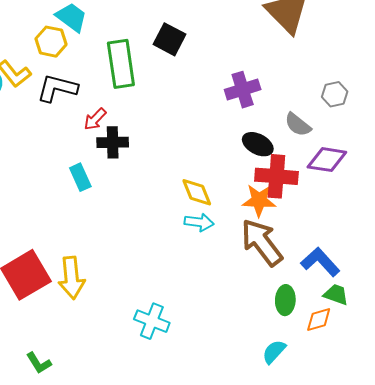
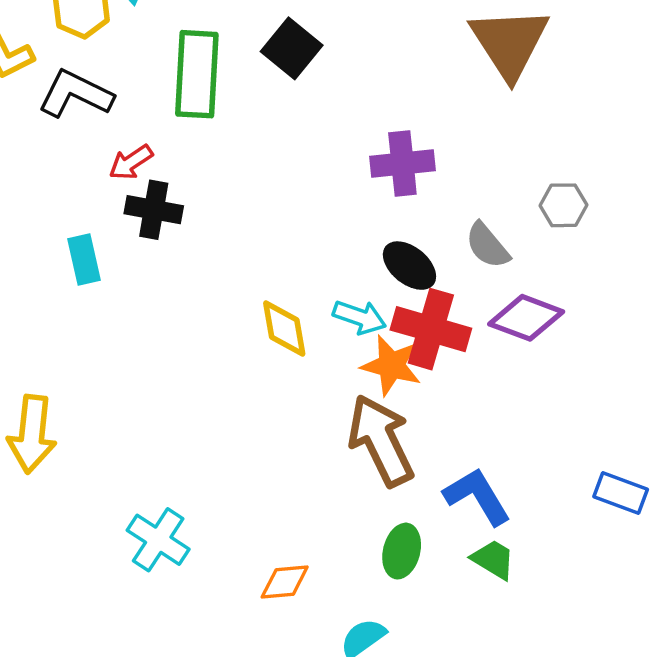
cyan arrow: (199, 222) -> (360, 317), moved
orange diamond: (319, 319) -> (285, 582), moved

